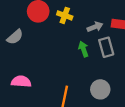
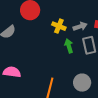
yellow cross: (65, 15) -> (59, 26), moved

